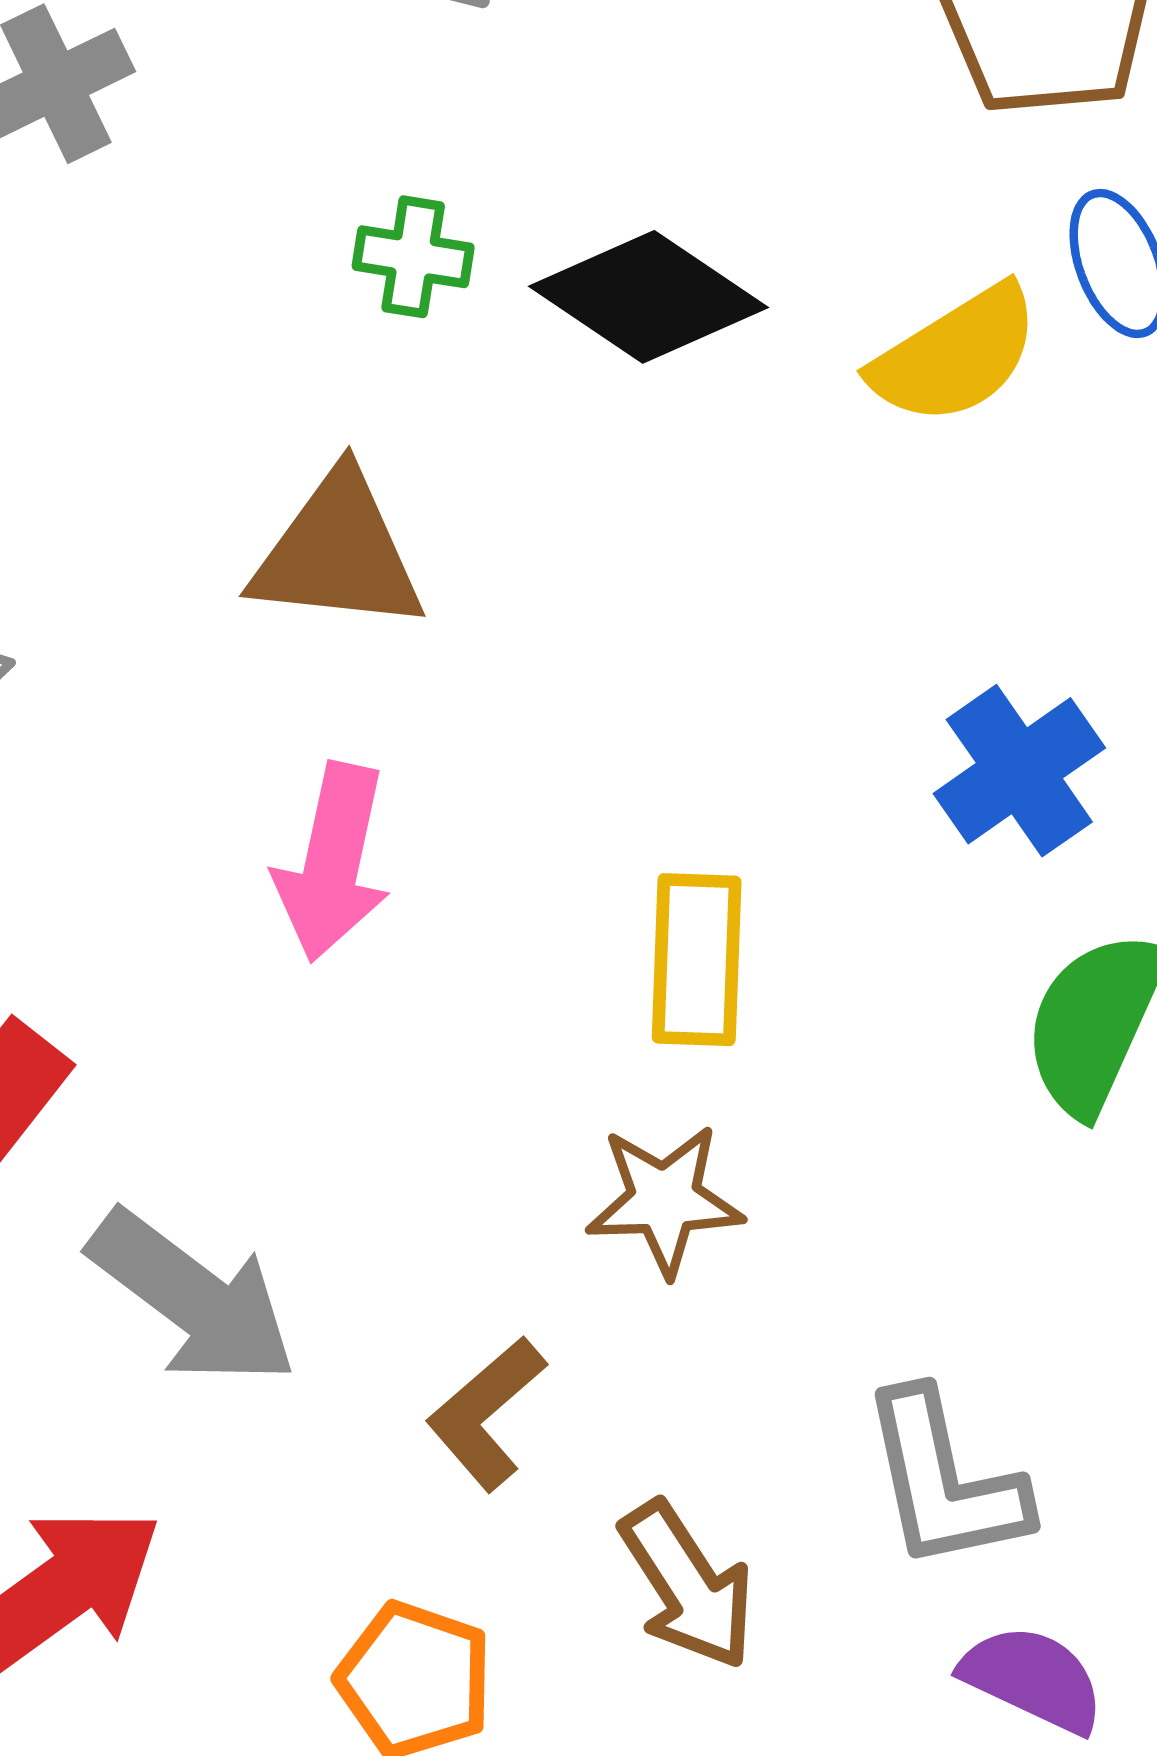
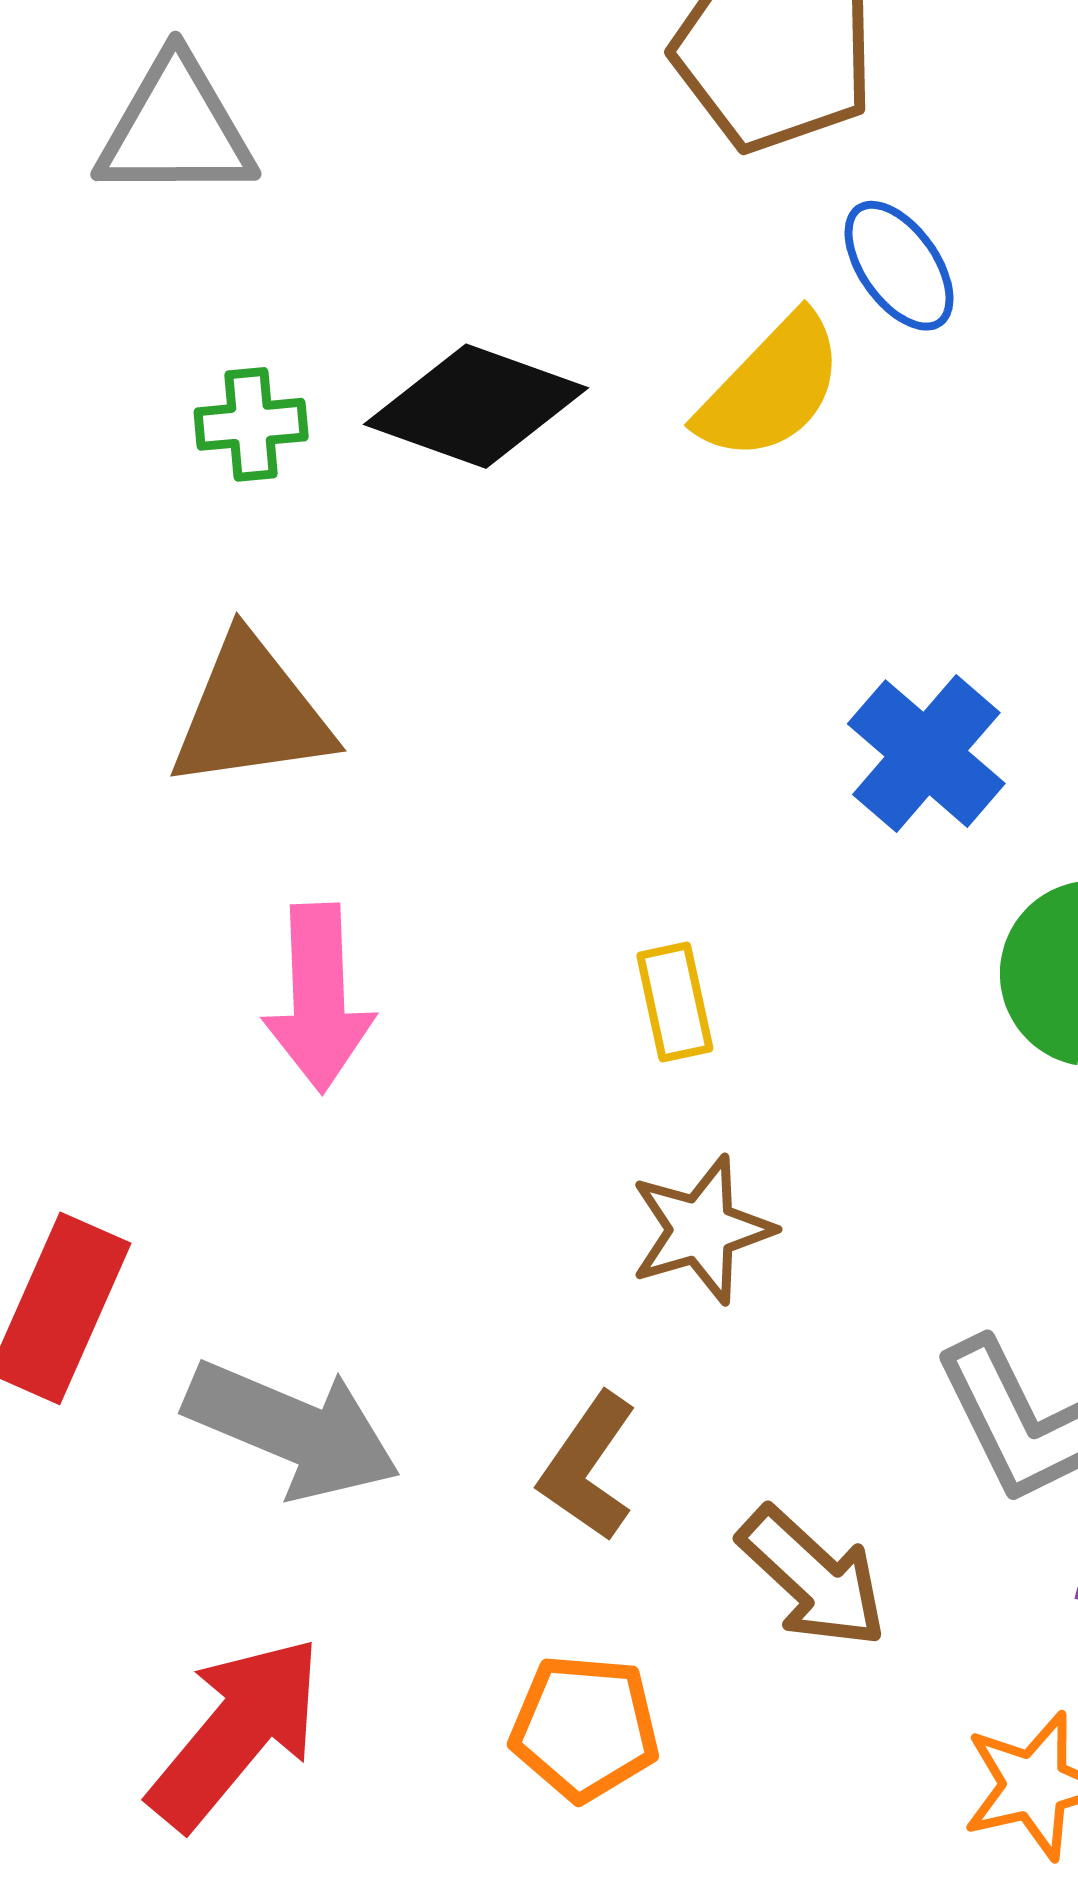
yellow rectangle: (697, 960) -> (675, 1002), size x0.7

